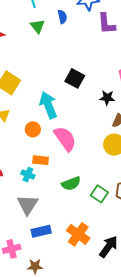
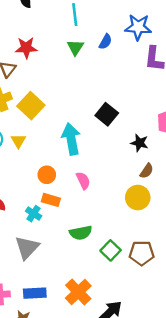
blue semicircle: (62, 17) -> (105, 42), turned 32
orange circle: (33, 129) -> (47, 175), moved
pink semicircle: (65, 139) -> (83, 181), size x0.6
blue rectangle: (41, 231) -> (35, 293), moved

